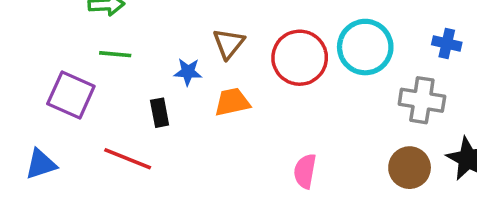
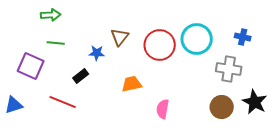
orange trapezoid: (232, 102) -> (132, 84), moved
black rectangle: (160, 113) -> (81, 76), turned 63

